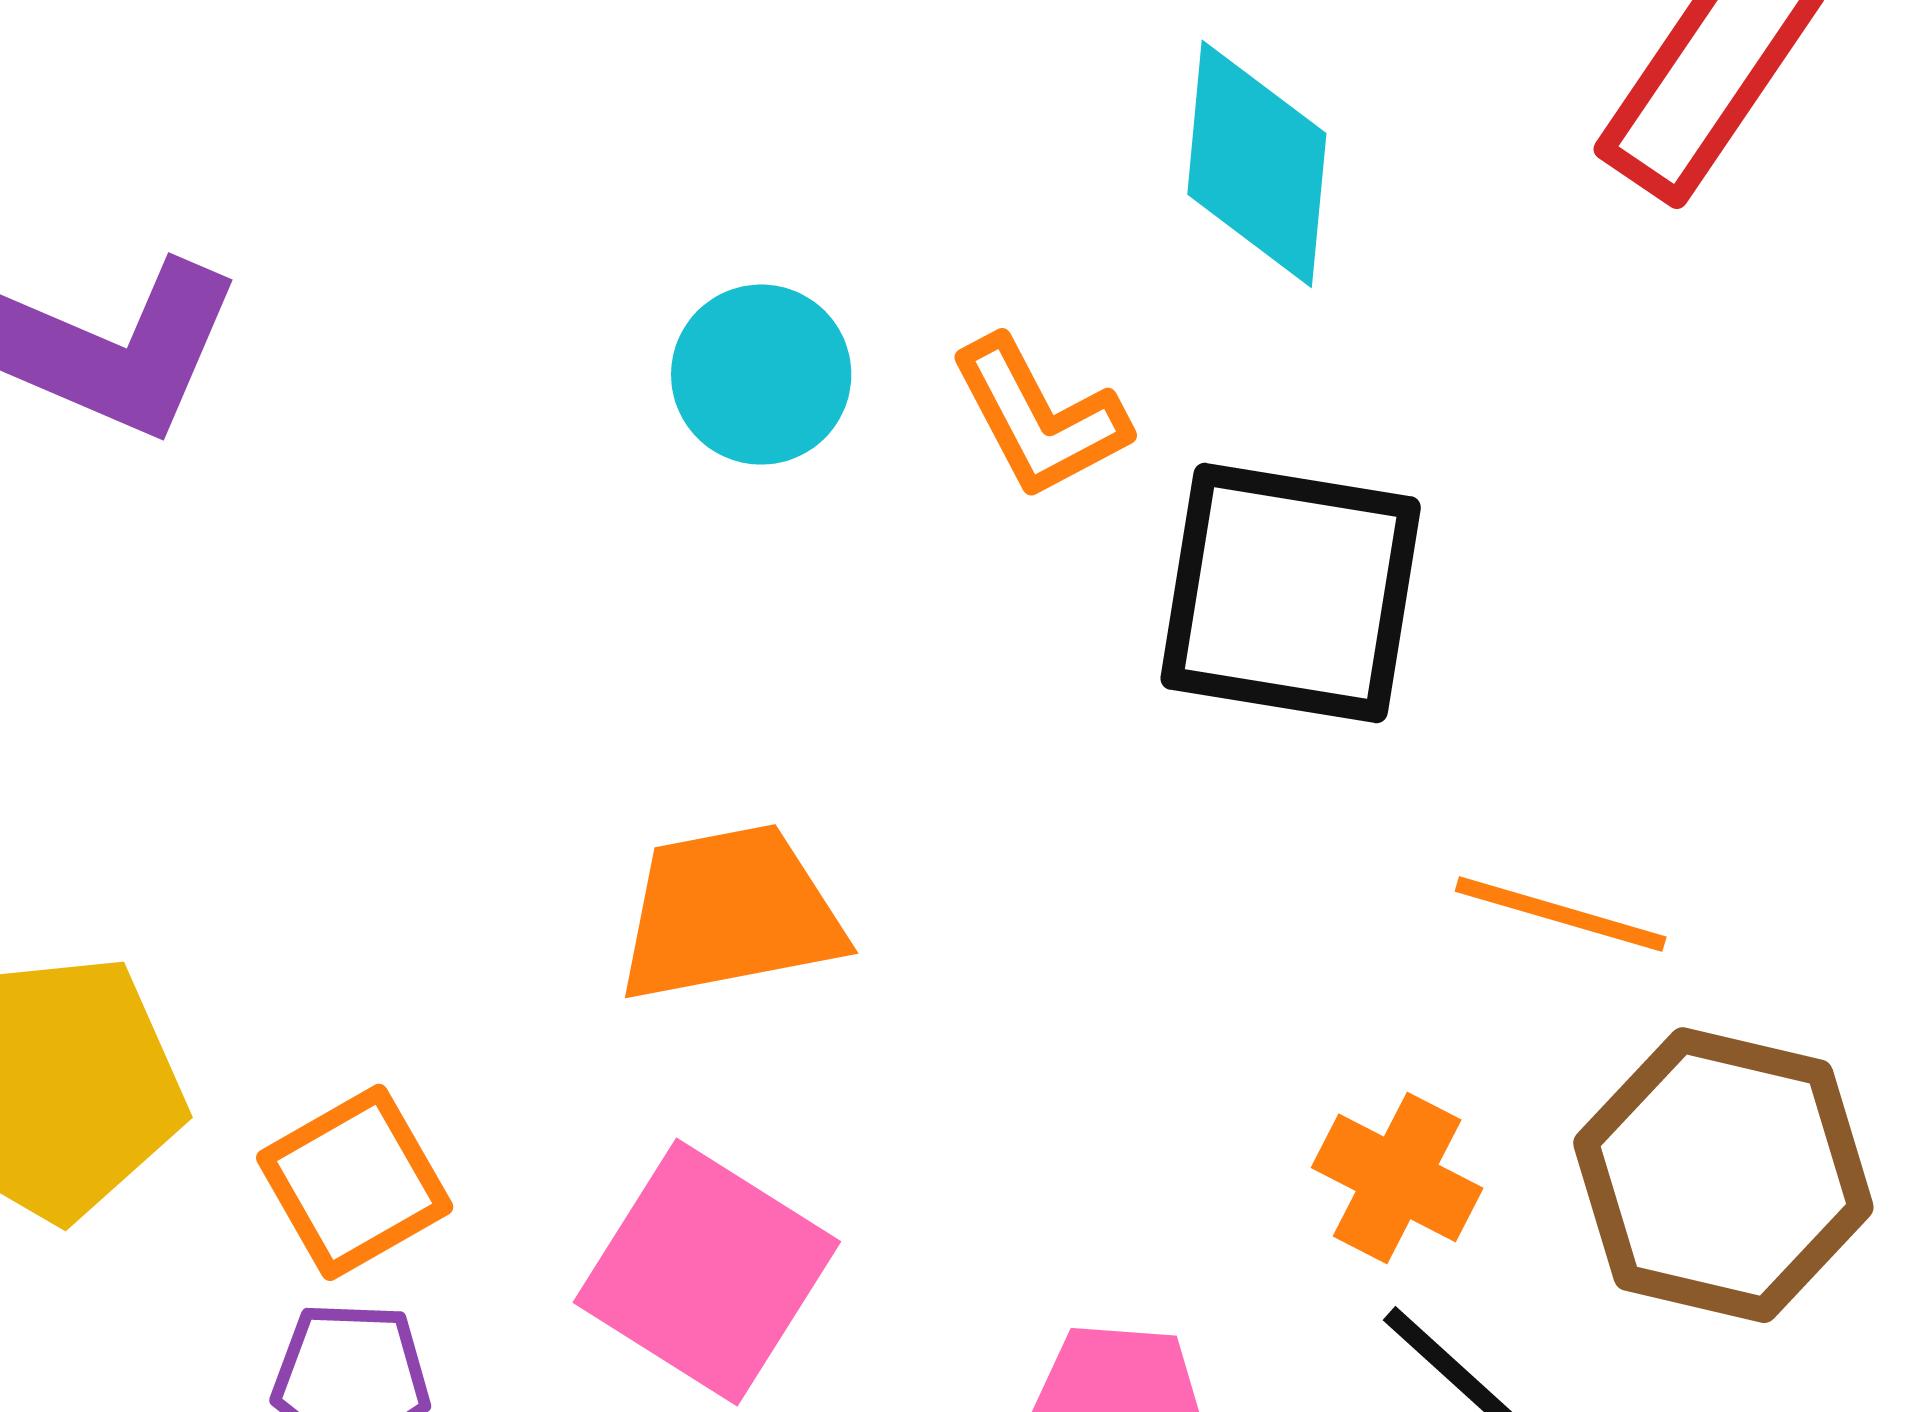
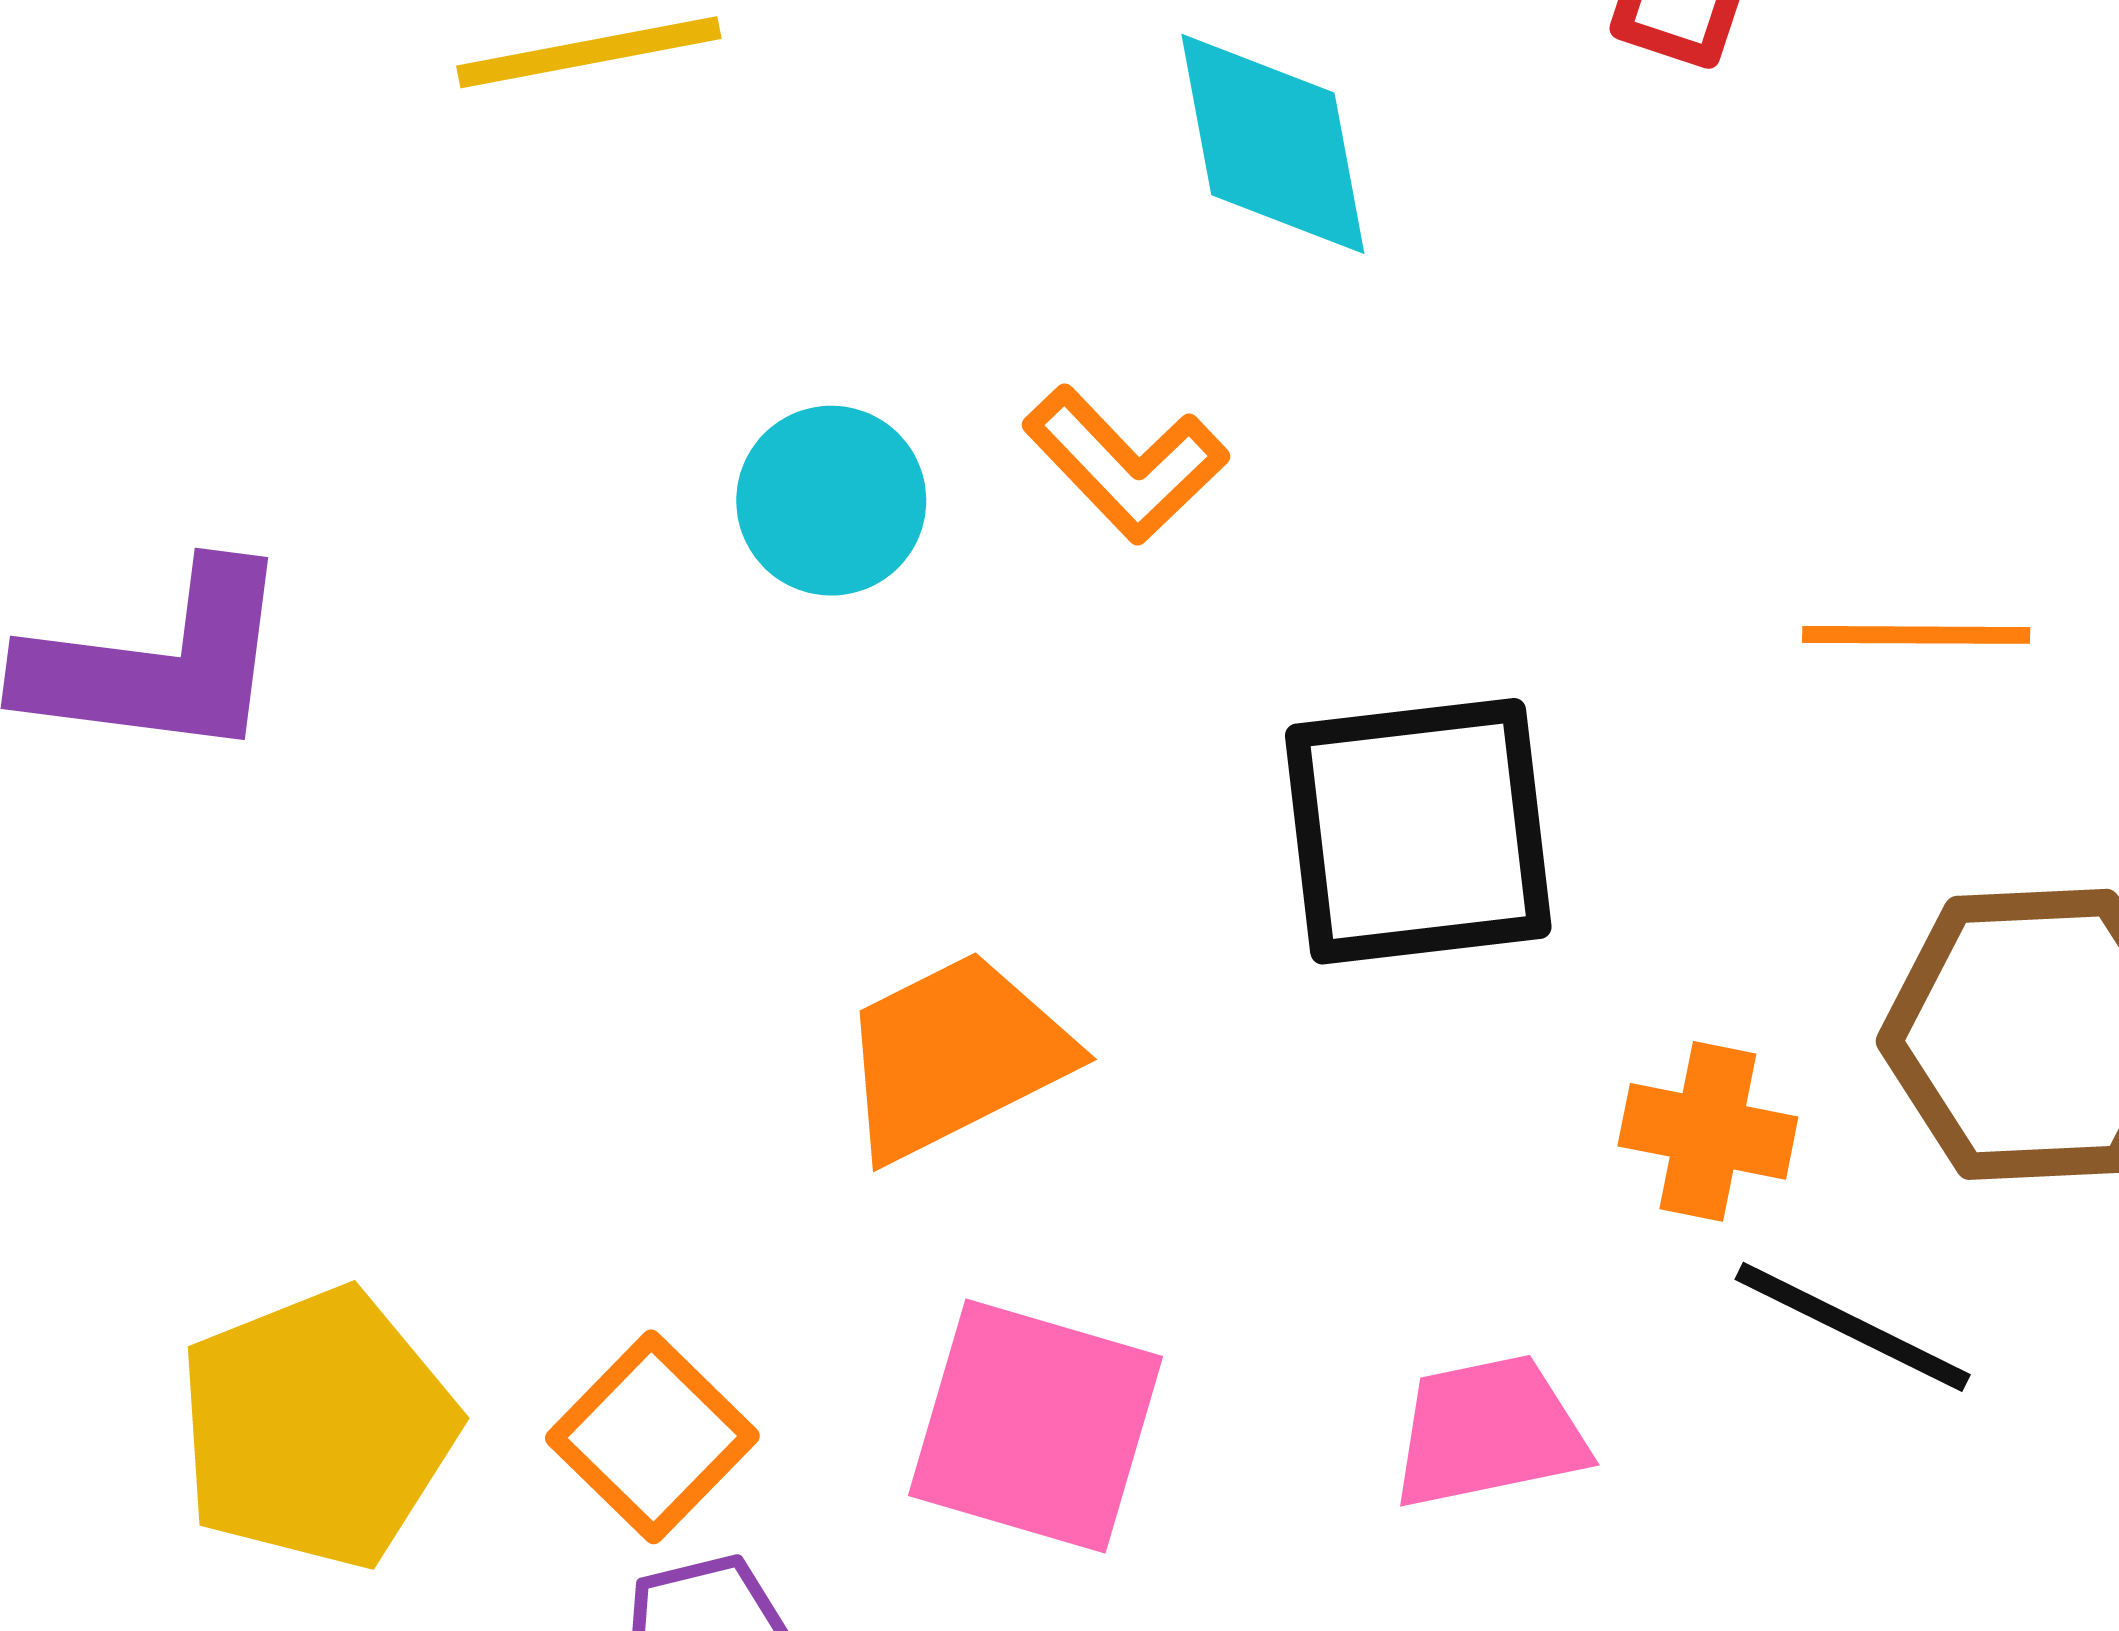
black square: (1291, 593) -> (1418, 831), moved
orange line: (1561, 914) -> (1916, 635), moved

